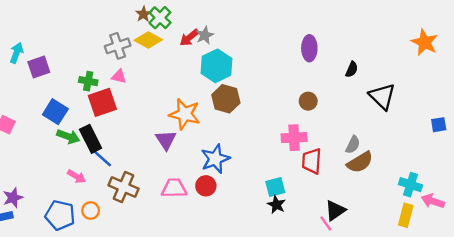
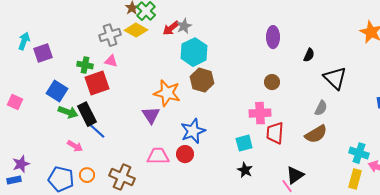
gray semicircle: (353, 145) -> (321, 108), moved
brown cross: (124, 187) -> (122, 177), moved
cyan square: (275, 187) -> (244, 143), moved

